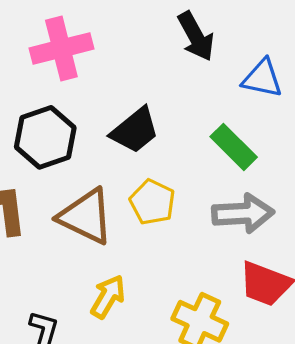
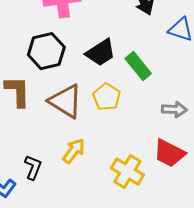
green rectangle: (234, 147) -> (138, 66), moved
gray arrow: (243, 213) -> (174, 109), moved, size x0.7

